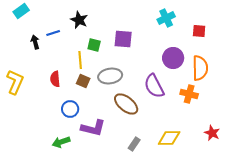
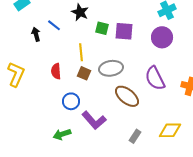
blue line: (53, 33) -> (54, 25), turned 56
green square: (94, 45) -> (102, 28), moved
purple circle: (173, 58) -> (162, 37), moved
purple L-shape: (93, 128) -> (94, 120), turned 35

